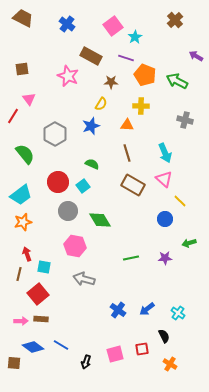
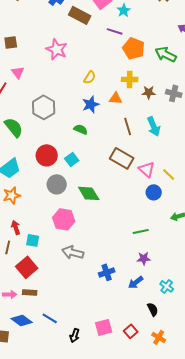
brown rectangle: (91, 56) -> (80, 15), moved
brown star: (111, 82) -> (149, 92), moved
blue star: (91, 126) -> (91, 104), moved
brown line: (127, 153) -> (128, 126), moved
green semicircle: (92, 164) -> (81, 129), moved
pink triangle: (164, 179) -> (147, 169), moved
green line: (131, 258) -> (141, 231), moved
purple star: (165, 258) -> (144, 258), moved
blue cross: (118, 310) -> (107, 272), moved, turned 35
red square: (142, 349) -> (131, 331), moved, turned -32

